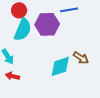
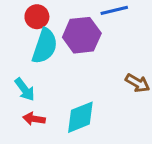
cyan diamond: (60, 66) -> (80, 117), moved

